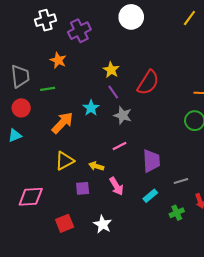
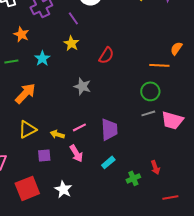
red semicircle: (148, 83) -> (106, 55), size x0.7
purple line: (113, 92) -> (73, 18), moved
cyan star: (91, 108) -> (42, 58), moved
pink line: (120, 146) -> (79, 127), moved
gray line: (181, 181) -> (148, 113), moved
red square: (65, 223) -> (27, 188), size x1.4

